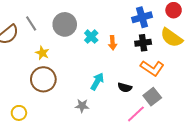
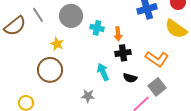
cyan cross: (91, 37) -> (97, 28), turned -32
black cross: (143, 43) -> (123, 53), moved
yellow star: (42, 53) -> (57, 44), moved
cyan arrow: (97, 81) -> (103, 72), turned -54

